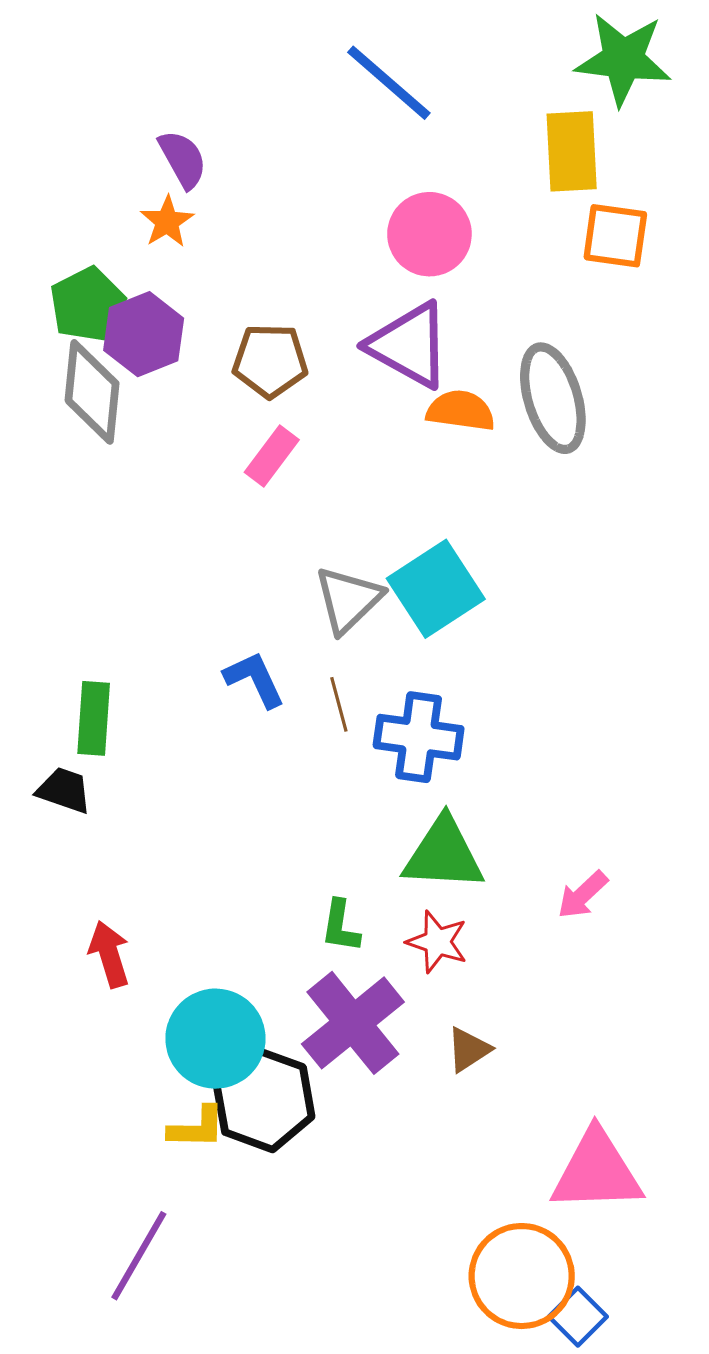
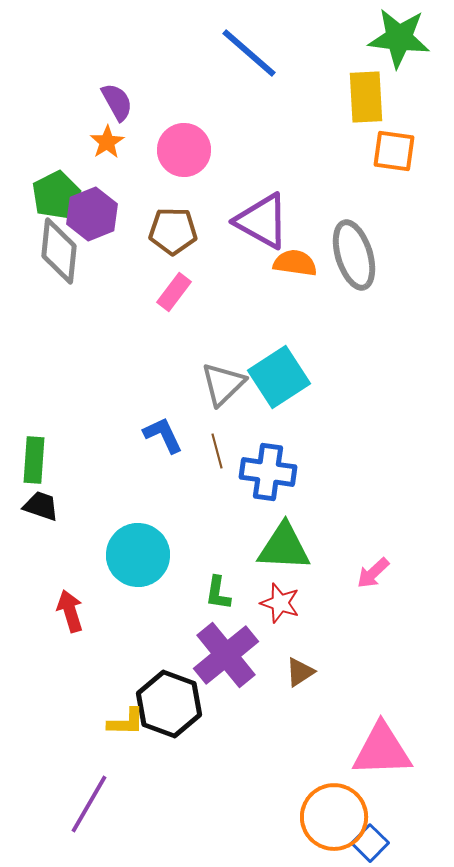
pink circle: (429, 234) -> (184, 150), moved
green rectangle: (94, 718) -> (34, 460), moved
cyan circle: (215, 1039) -> (138, 555), moved

